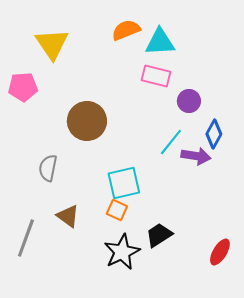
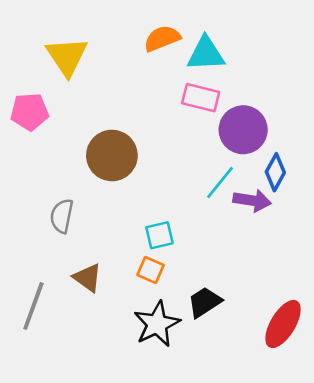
purple circle: (189, 101) -> (243, 130), size x1.6
cyan square: (124, 183) -> (160, 235), size x0.7
red ellipse: (220, 252) -> (283, 324), size x1.4

